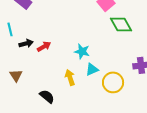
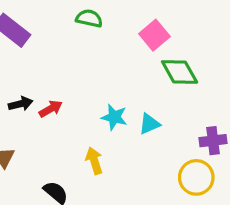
cyan triangle: (92, 69) -> (149, 124), moved
yellow circle: (113, 82) -> (196, 177), moved

